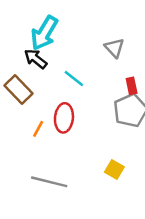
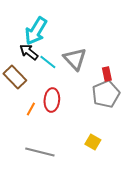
gray triangle: (114, 48) -> (75, 59), moved, size x1.4
cyan line: (74, 78) -> (48, 62), moved

